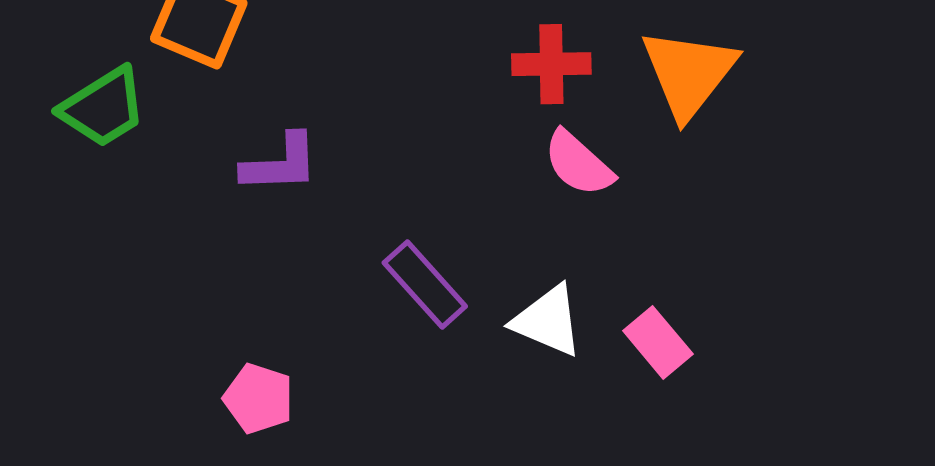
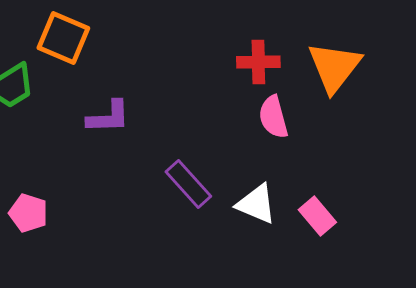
pink semicircle: (578, 163) -> (273, 117), turned 33
pink pentagon: (258, 398) -> (28, 213), moved

